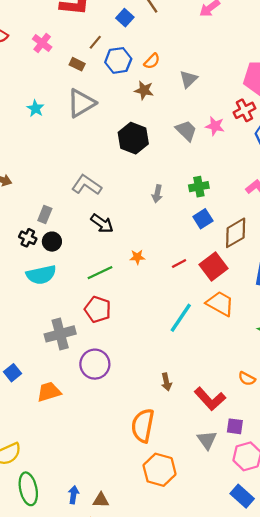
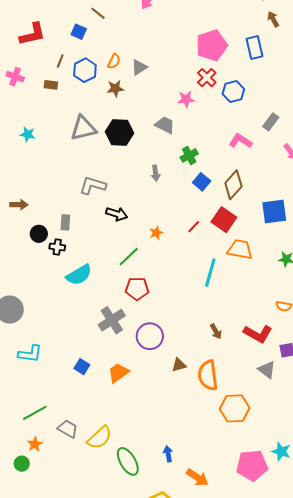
gray triangle: (188, 79) -> (139, 67), moved, turned 30
gray triangle: (81, 103) -> (83, 128), moved, turned 36
gray trapezoid: (186, 131) -> (165, 125), moved
black circle: (52, 242) -> (39, 234), moved
brown triangle: (101, 500) -> (179, 365), moved

